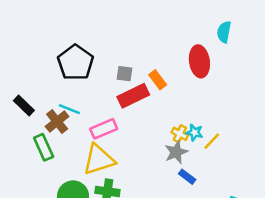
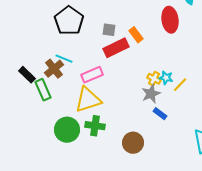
black rectangle: (24, 106) -> (27, 75), moved

